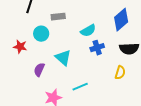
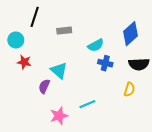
cyan circle: (41, 34) -> (16, 40), moved
blue cross: (97, 48) -> (105, 63), turned 32
cyan triangle: (63, 58) -> (59, 71), moved

